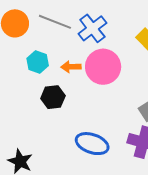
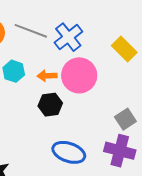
black hexagon: (53, 97) -> (50, 105), moved

